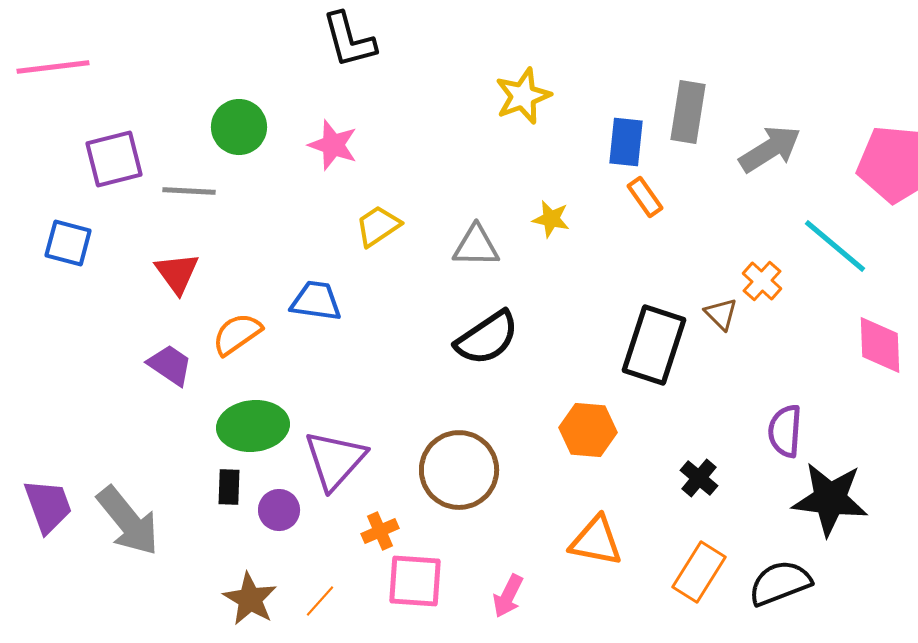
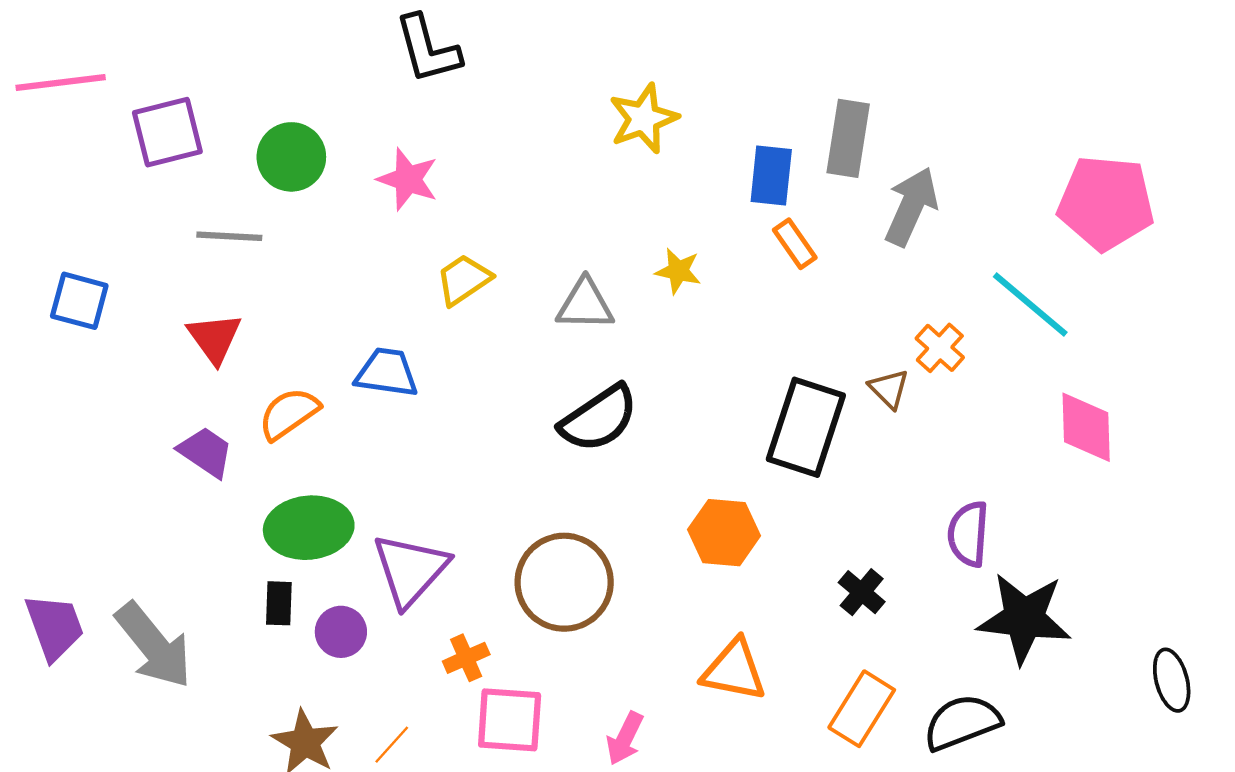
gray arrow: (770, 149) -> (911, 207), moved, turned -34
purple square: (114, 159) -> (167, 132), moved

